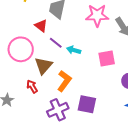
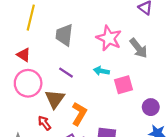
pink star: (97, 15) -> (109, 38), turned 30
red triangle: (41, 26) -> (24, 55), moved
cyan arrow: (74, 50) -> (101, 71), moved

